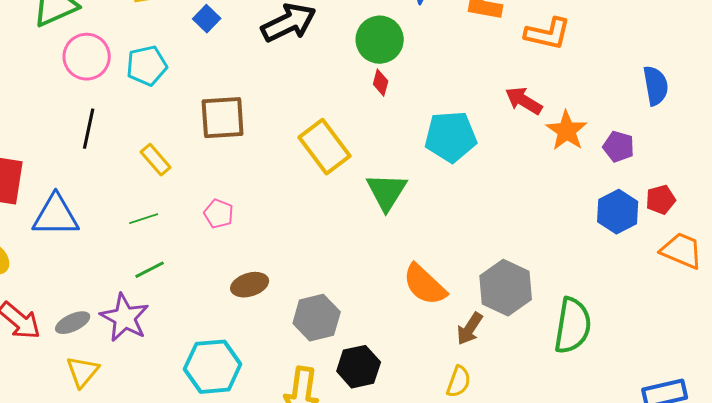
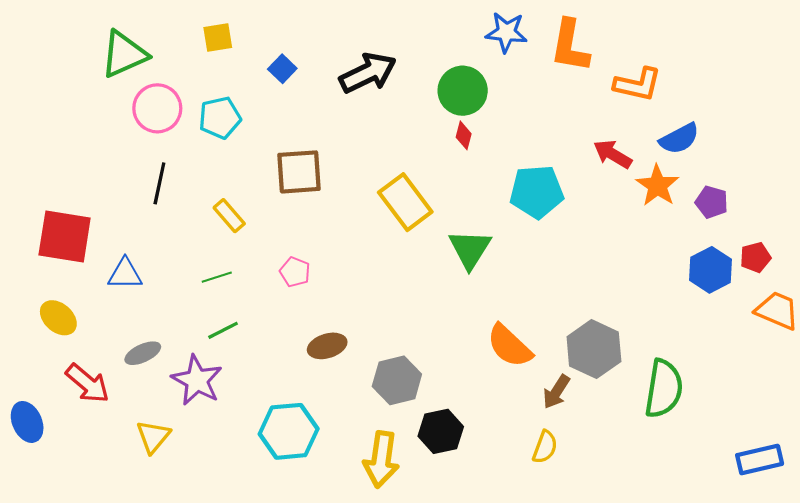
blue semicircle: (656, 86) -> (679, 139), moved, turned 72
blue triangle: (56, 216) -> (125, 274), size x0.7
gray ellipse: (73, 323) -> (143, 353), moved

